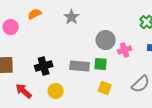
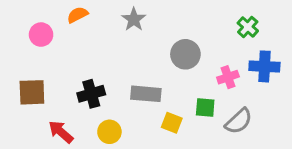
pink cross: (125, 50) -> (228, 77), moved
green square: (101, 64) -> (205, 107), moved
yellow square: (105, 88) -> (172, 123), moved

